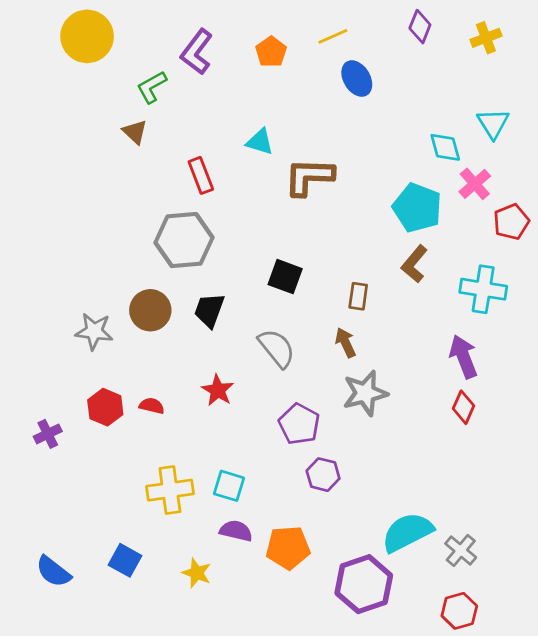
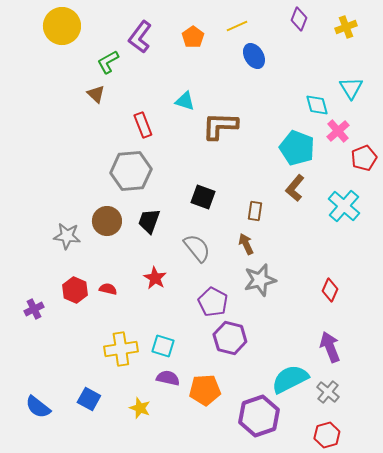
cyan cross: (483, 289) -> (344, 206), turned 32
purple arrow: (464, 357) -> (330, 347), moved
purple hexagon: (323, 475) -> (230, 338), size x1.4

